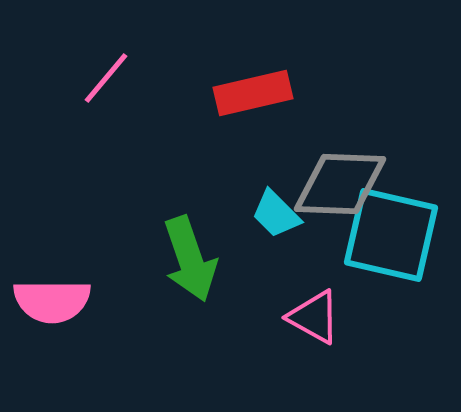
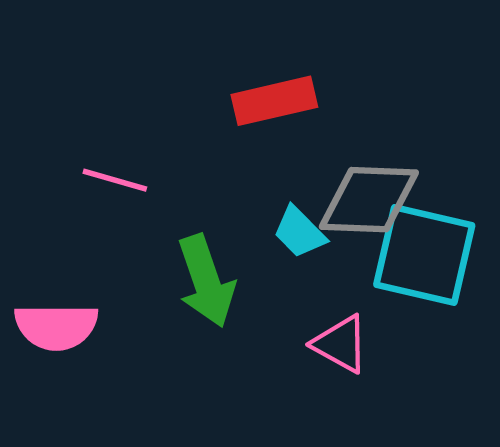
pink line: (106, 78) -> (115, 180), moved, turned 66

